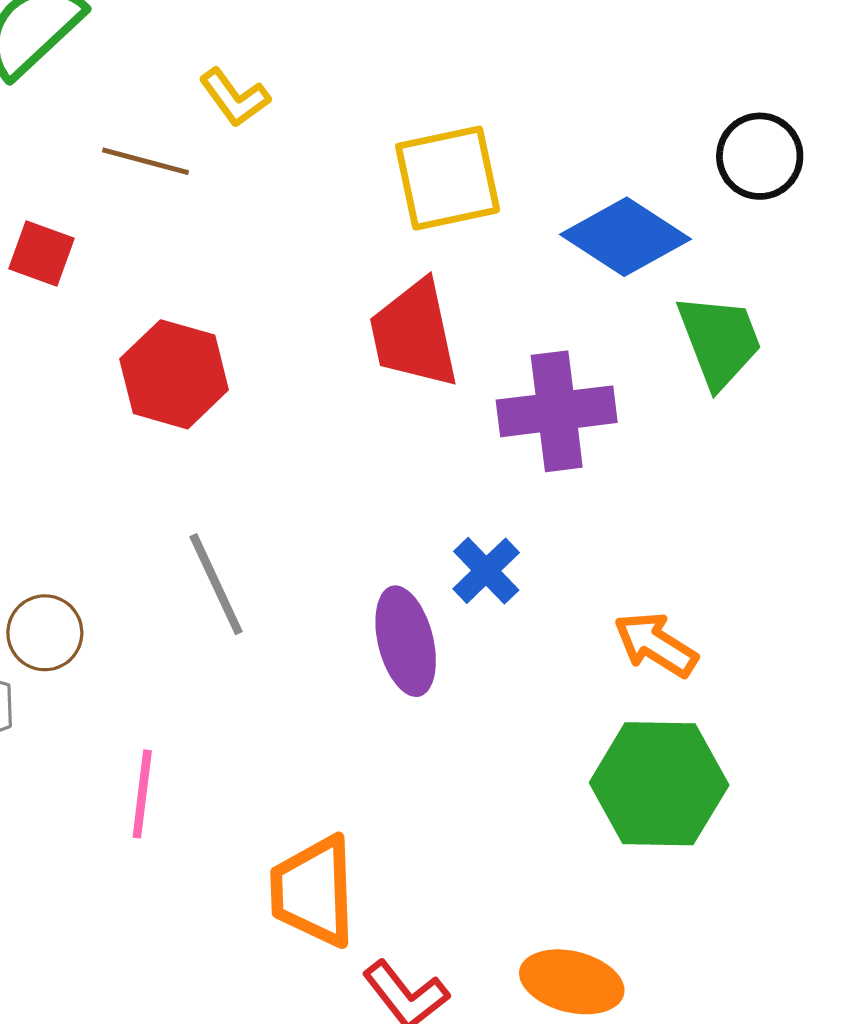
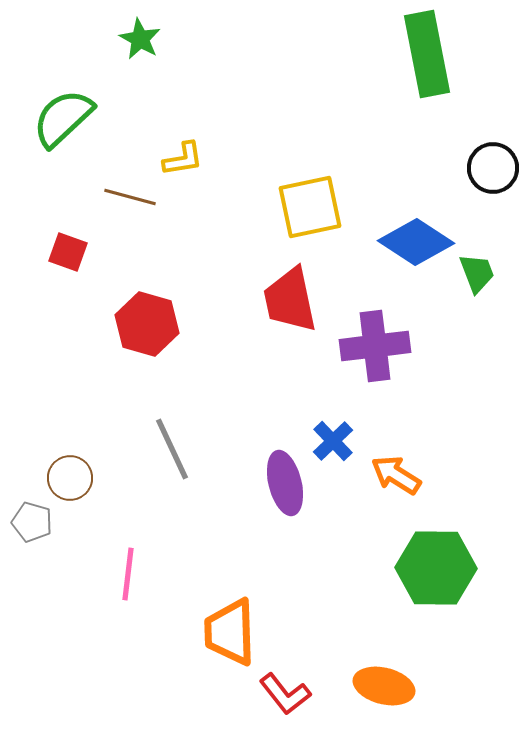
yellow L-shape: (234, 97) -> (183, 159), turned -63
black circle: (760, 156) -> (493, 168), moved
green trapezoid: (719, 341) -> (477, 273), moved, size x0.7
orange arrow: (656, 645) -> (396, 475), moved

